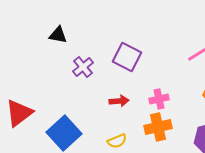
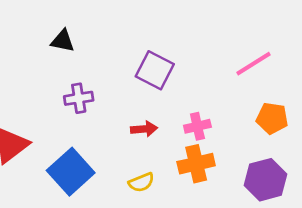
purple cross: (83, 67) -> (79, 98), moved, turned 30

